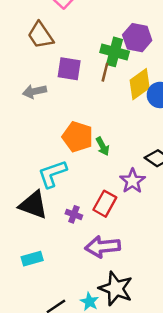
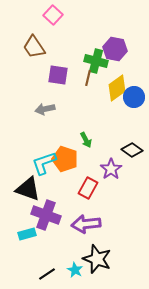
gray arrow: (34, 91) -> (45, 109), moved
orange pentagon: (77, 137) -> (65, 159), moved
purple cross: (74, 214) -> (46, 215), moved, size x2.0

